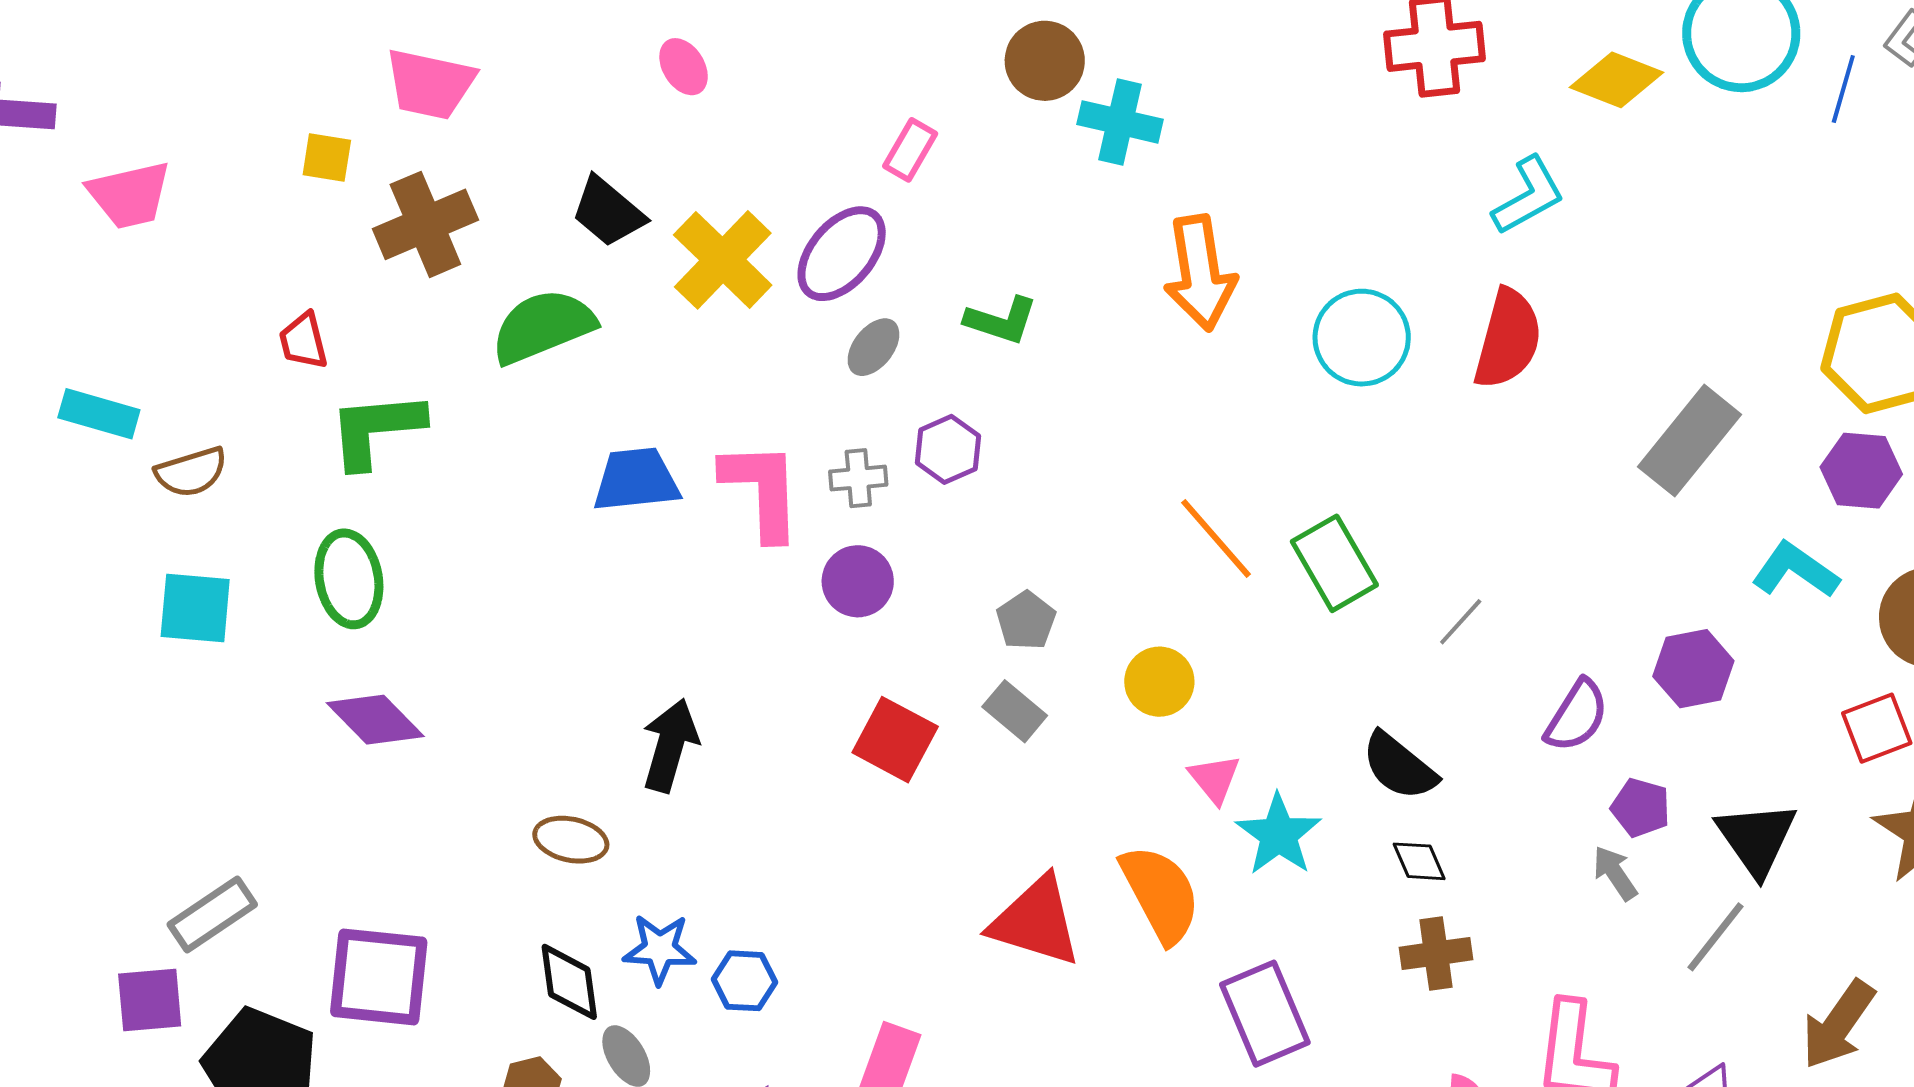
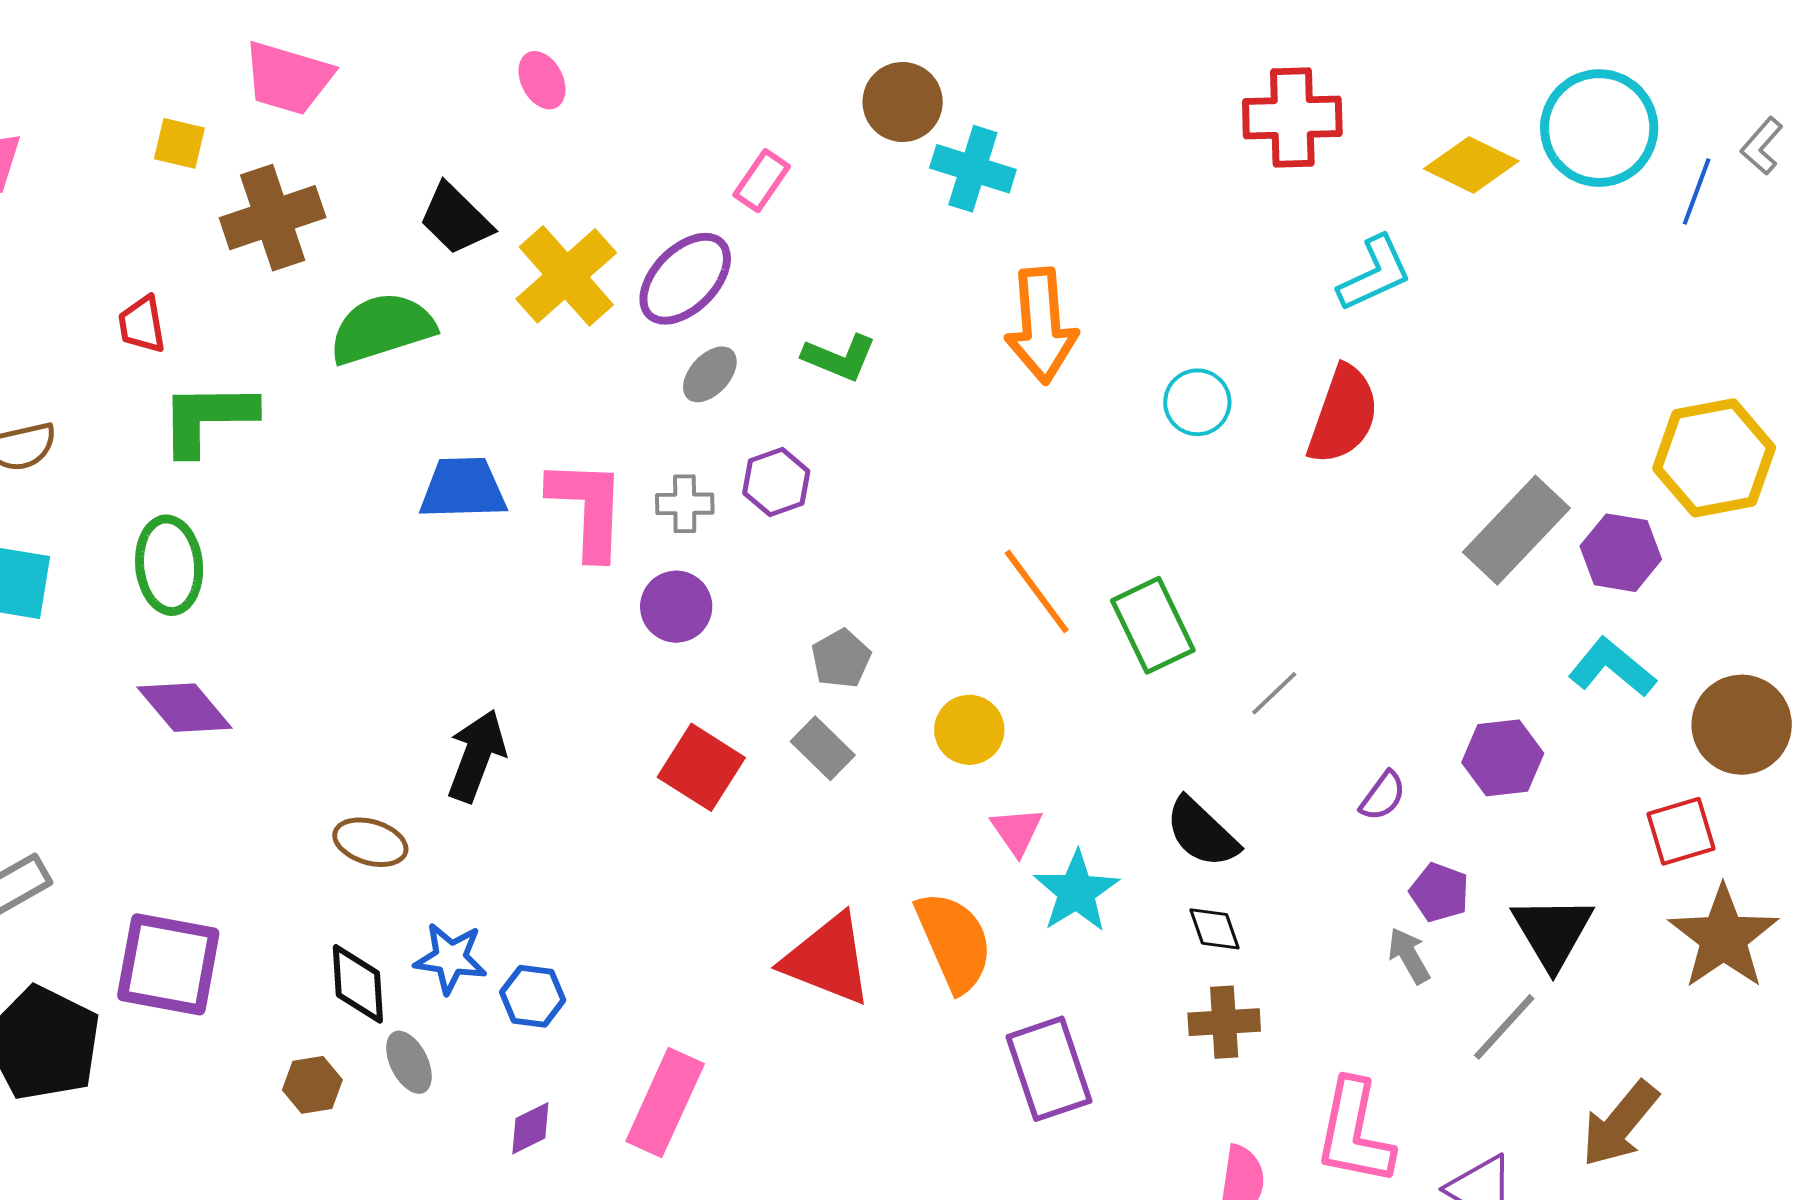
cyan circle: (1362, 338) -> (1197, 402), size x0.7
purple hexagon: (1861, 471) -> (1621, 553), moved
purple semicircle: (1577, 716) -> (1383, 796), size x0.7

